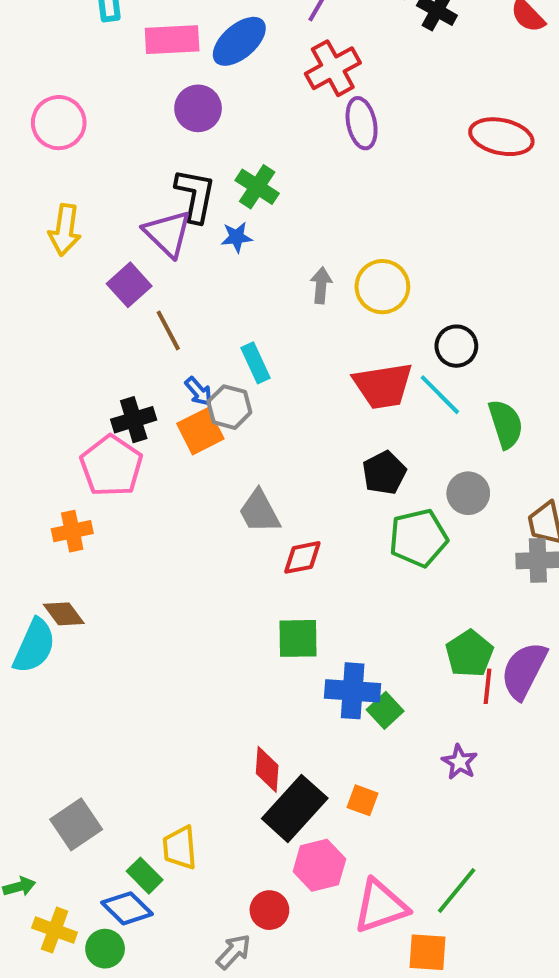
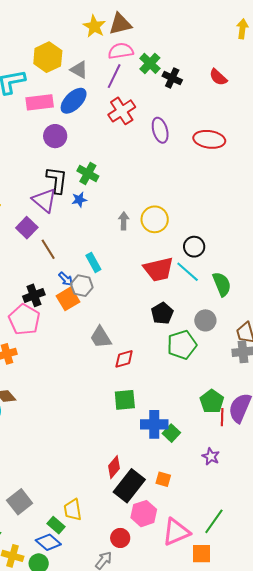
purple ellipse: (362, 123) -> (160, 130), moved
red diamond: (267, 769) -> (114, 467), turned 40

